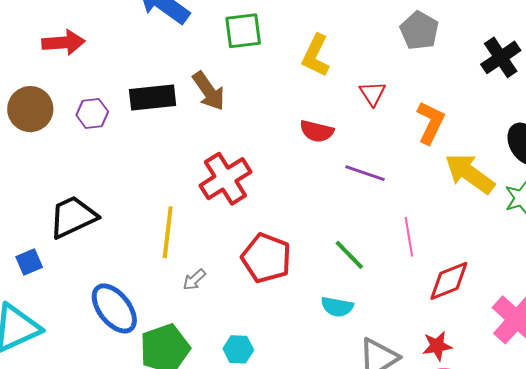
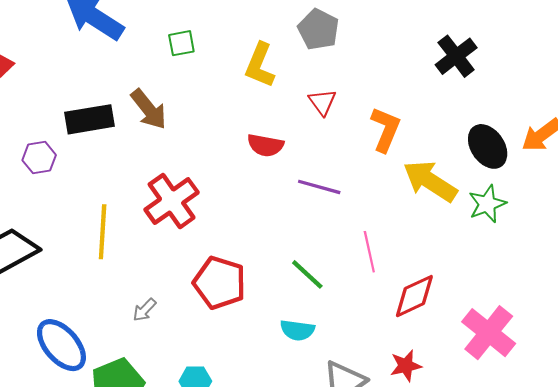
green square: (243, 31) -> (181, 43), size x0.7
gray pentagon: (419, 31) -> (318, 29), moved
purple hexagon: (92, 113) -> (39, 158), moved
yellow line: (168, 232) -> (103, 232), moved

